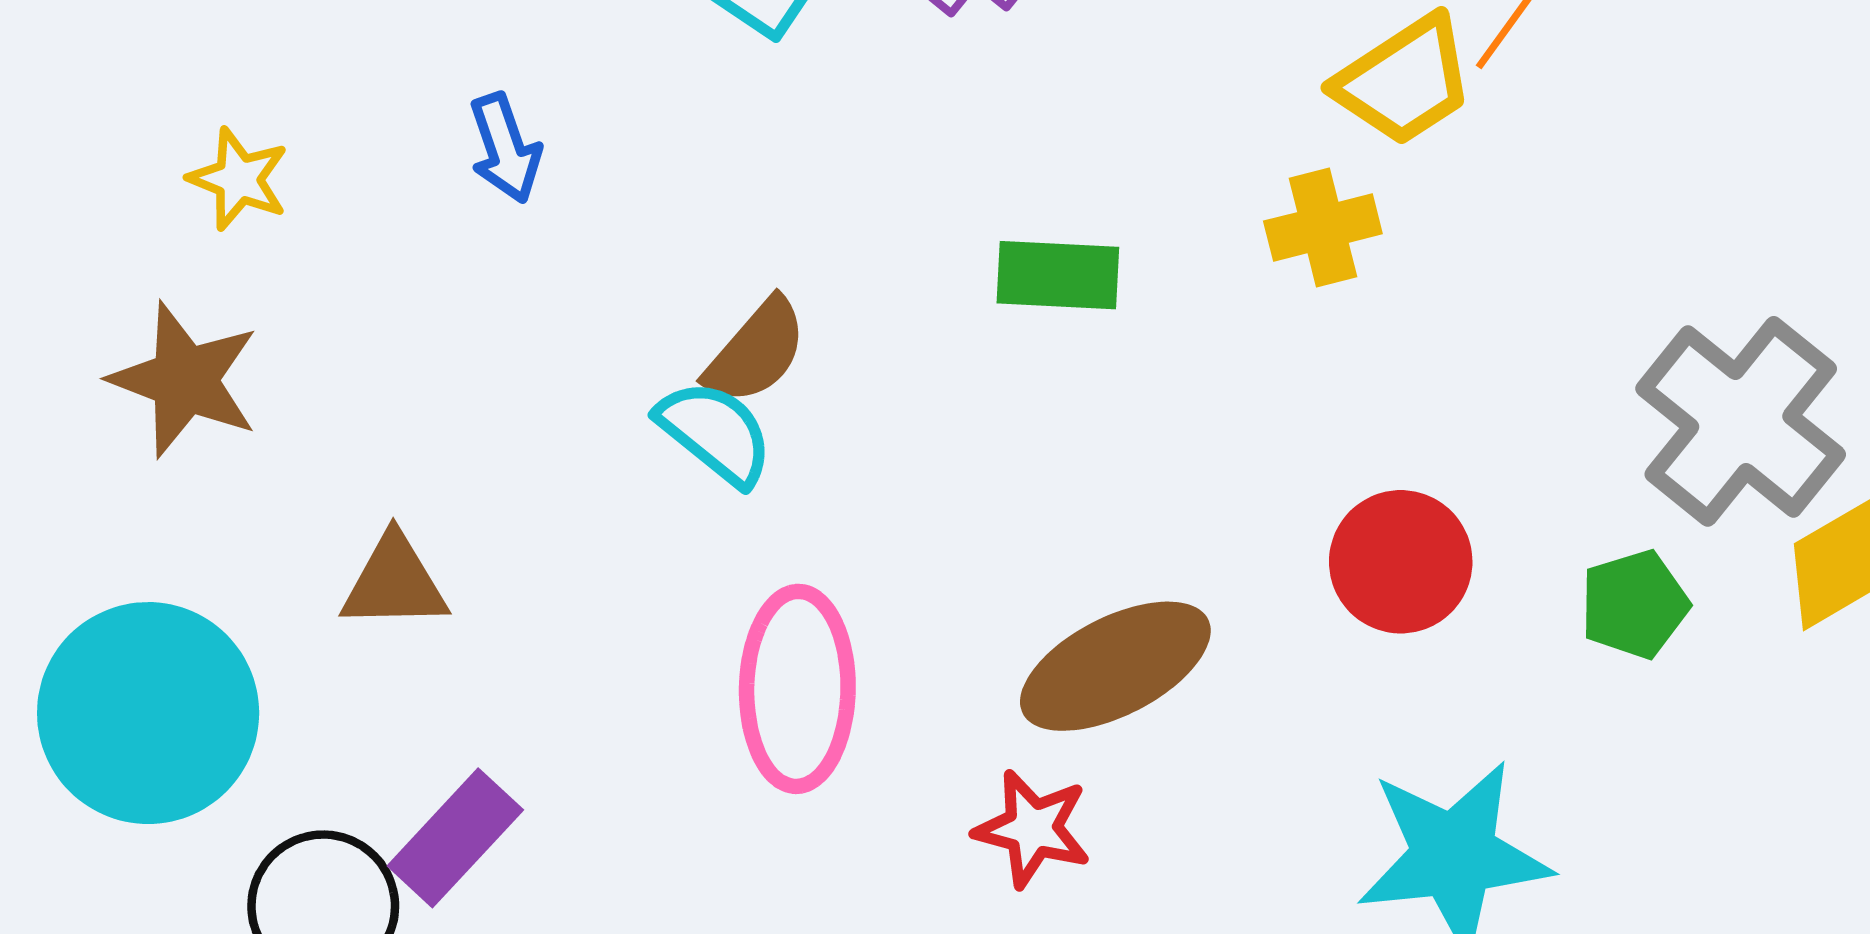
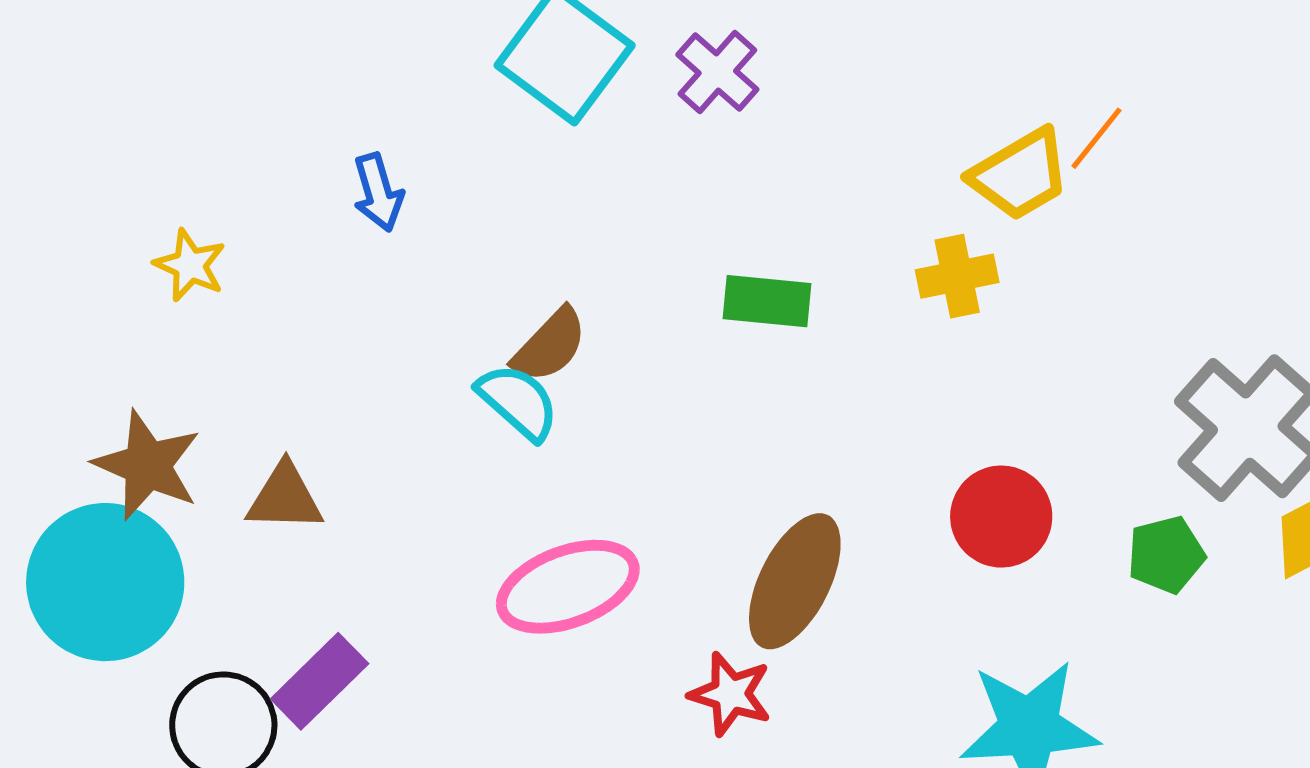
yellow star: (239, 179) -> (190, 265), moved
brown star: (185, 380) -> (147, 465), moved
brown ellipse: (1115, 666) -> (795, 581), turned -39
pink ellipse: (797, 689) -> (568, 587), turned 66

